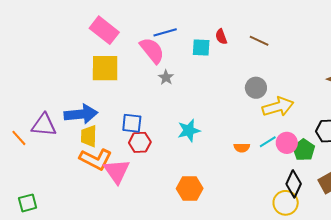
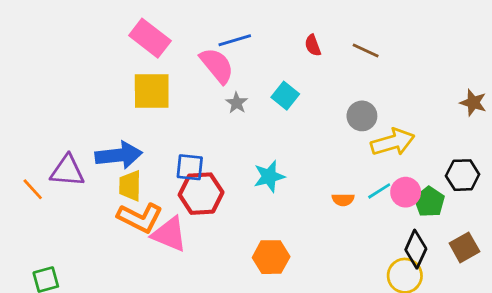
cyan square: (201, 48) -> (285, 96), moved, turned 36
red hexagon: (140, 142) -> (201, 194), size x1.4
pink triangle: (117, 171) -> (169, 234), turned -32

